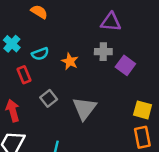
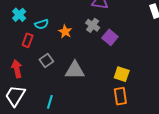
gray cross: (103, 52) -> (93, 25), turned 32
red rectangle: (24, 75) -> (28, 40), turned 40
gray triangle: (84, 108) -> (75, 70), turned 50

